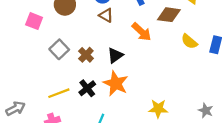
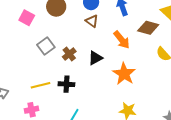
orange star: (116, 83) -> (124, 74), moved
black cross: (87, 88) -> (66, 84), turned 35

